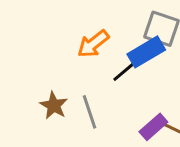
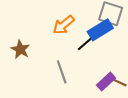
brown star: (54, 105) -> (20, 49), moved

